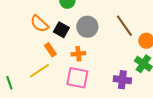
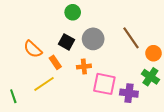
orange semicircle: (39, 24) -> (33, 49), moved
pink square: (77, 78) -> (104, 84), moved

